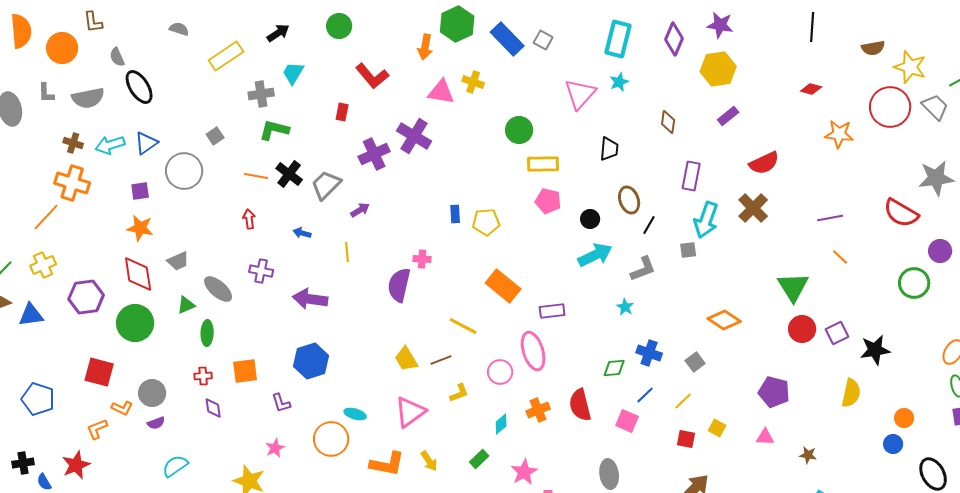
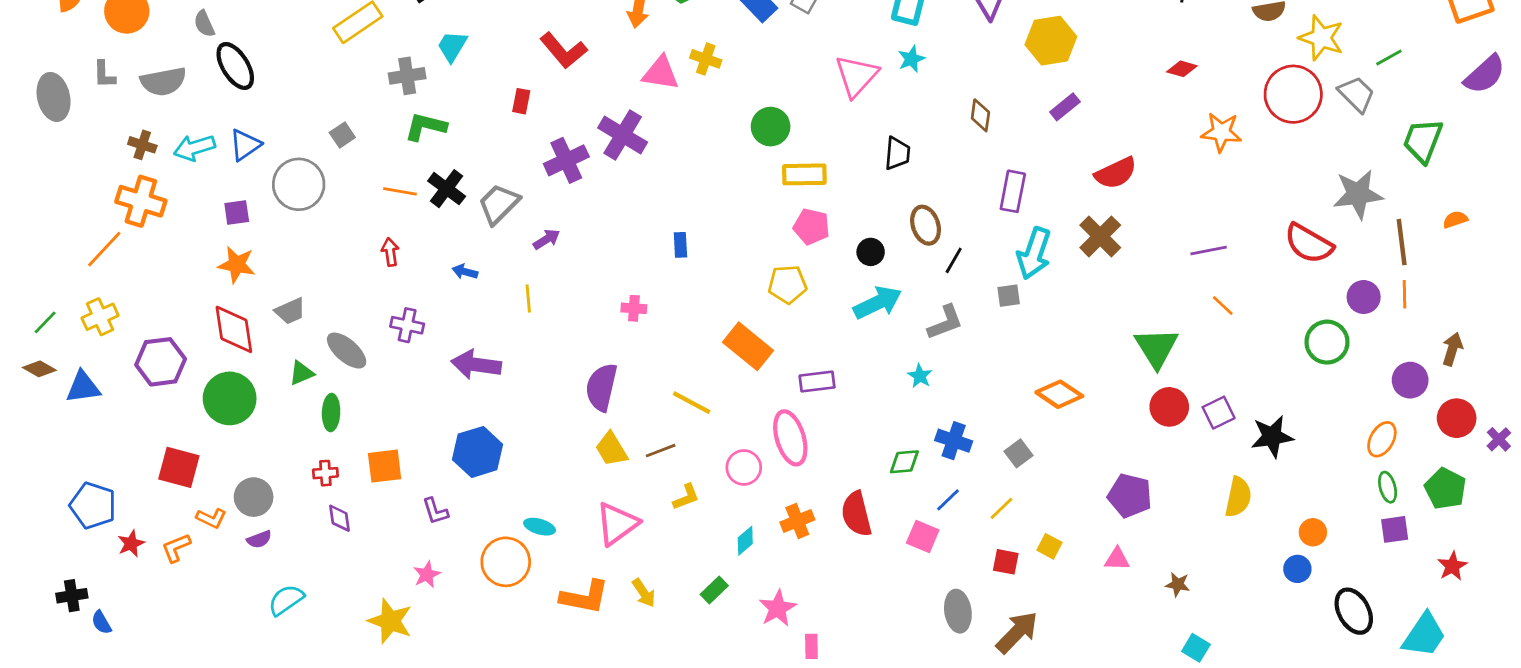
yellow pentagon: (486, 222) -> (787, 284), moved
purple semicircle: (399, 285) -> (602, 387), moved
red star: (76, 465) -> (131, 544), moved, size x0.7
gray ellipse: (609, 474) -> (958, 611), moved

